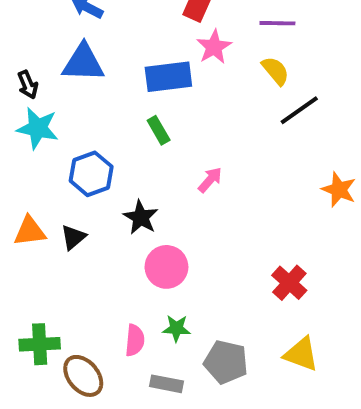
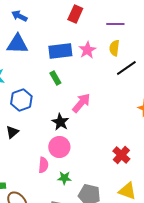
pink star: (214, 47) -> (87, 50), moved
yellow semicircle: (275, 71) -> (114, 48), turned -133
pink arrow: (210, 180) -> (81, 103), size x1.5
black star: (141, 217) -> (60, 122), moved
pink semicircle: (135, 340) -> (43, 165), moved

